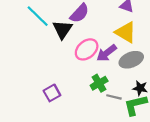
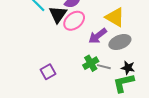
pink ellipse: (87, 49) -> (74, 21), moved
gray line: (114, 97) -> (104, 67), moved

